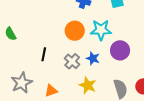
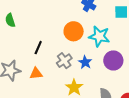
orange triangle: (51, 91) -> (36, 73), moved

